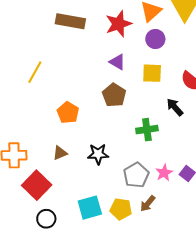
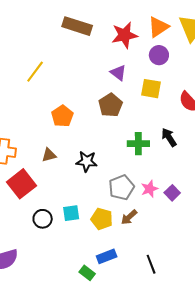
black arrow: (175, 107) -> (169, 137), moved
cyan square: (90, 208) -> (71, 213), size x0.7
black circle: (46, 219) -> (43, 219), moved

